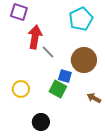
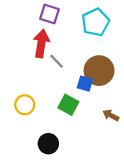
purple square: (19, 12) -> (50, 14), moved
blue square: (65, 76) -> (85, 84), moved

